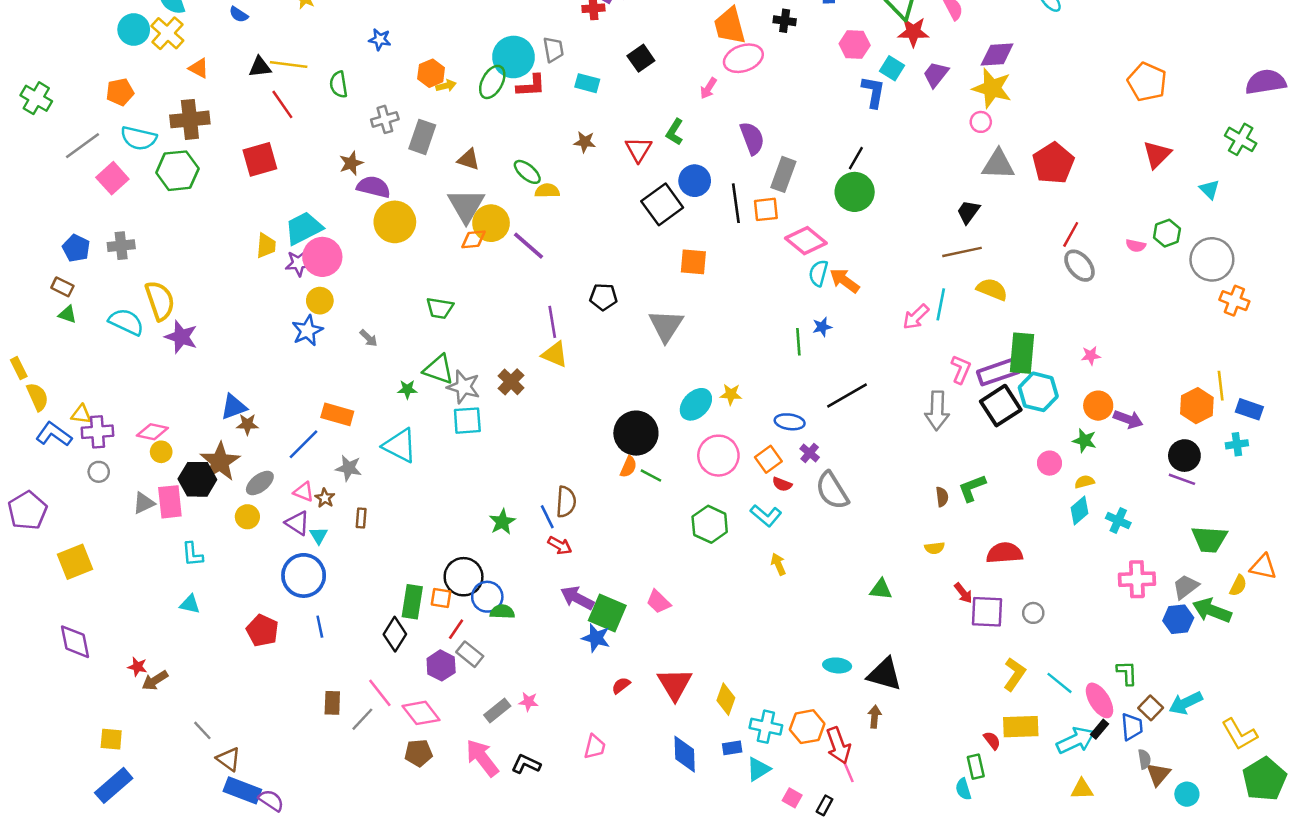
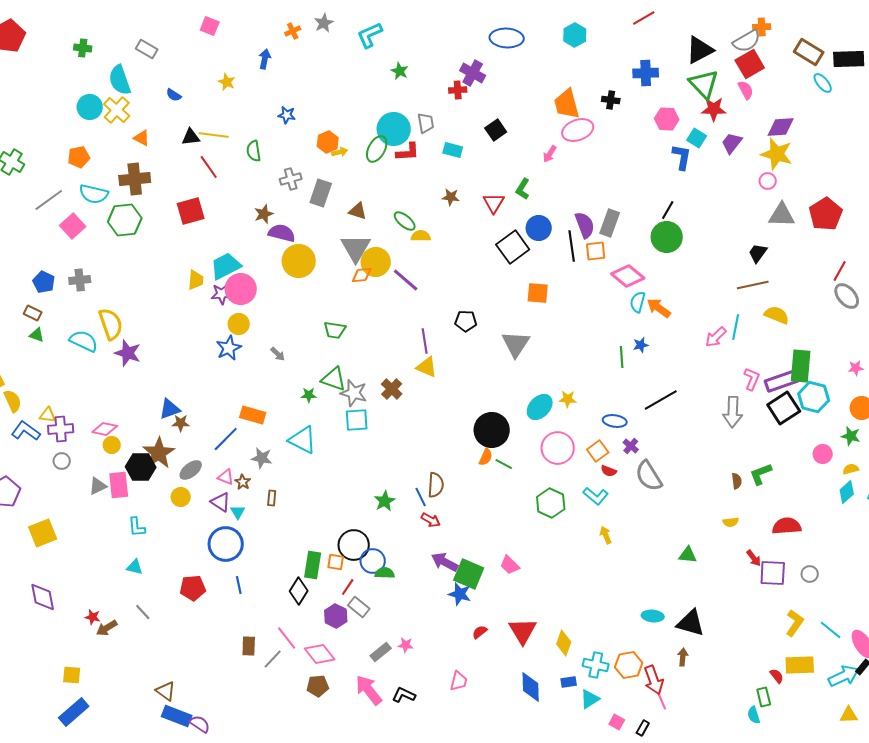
purple semicircle: (752, 138) -> (585, 225), moved
red pentagon: (262, 630) -> (193, 588), turned -30
gray line: (202, 730) -> (143, 612), moved

